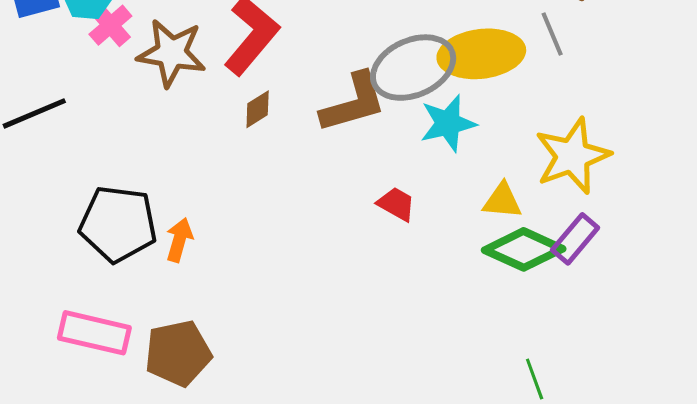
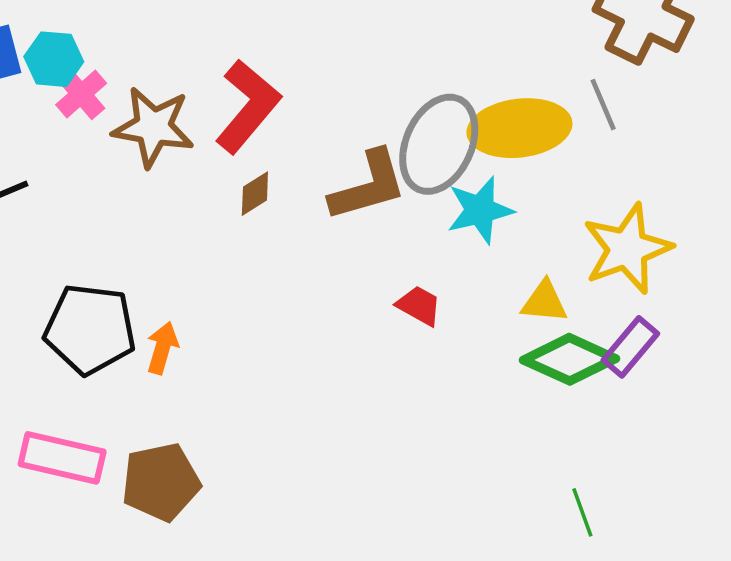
gray ellipse: (413, 68) -> (439, 144), turned -42

